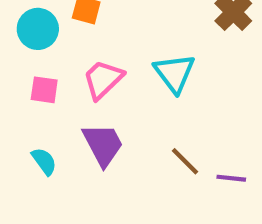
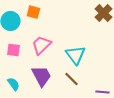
cyan triangle: (174, 73) -> (75, 55), moved
brown line: (185, 161) -> (71, 79), moved

